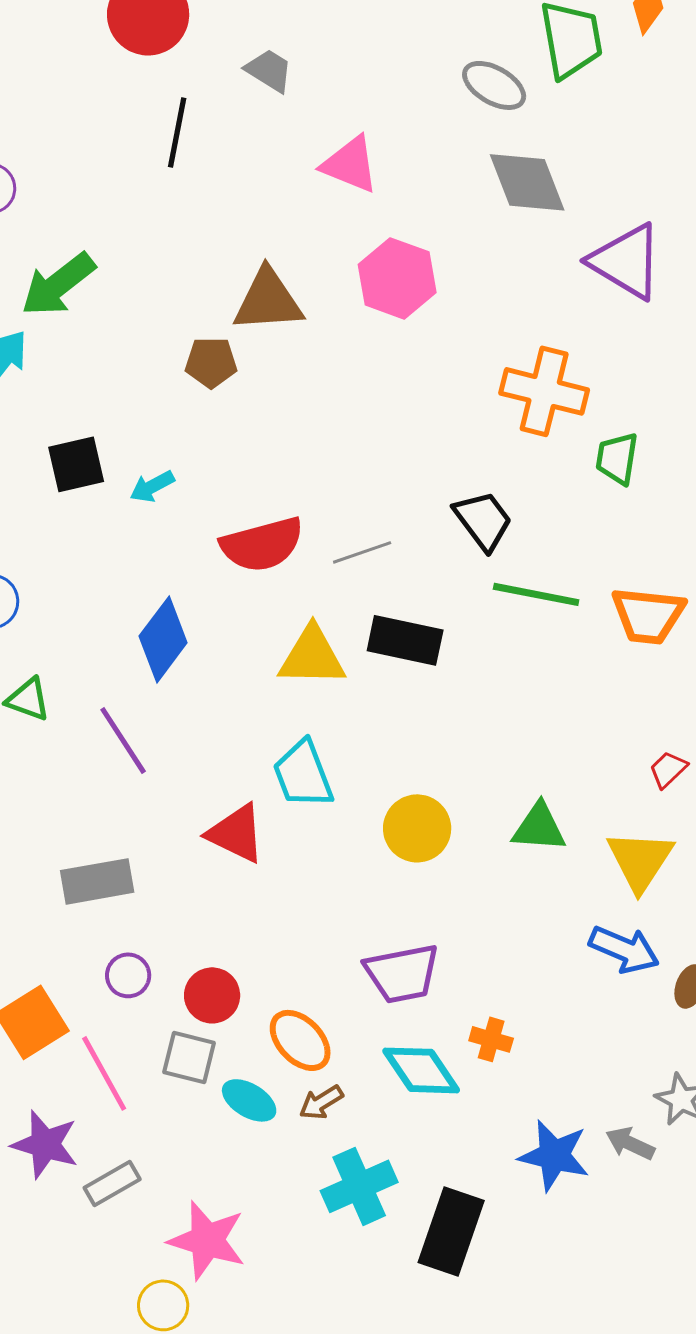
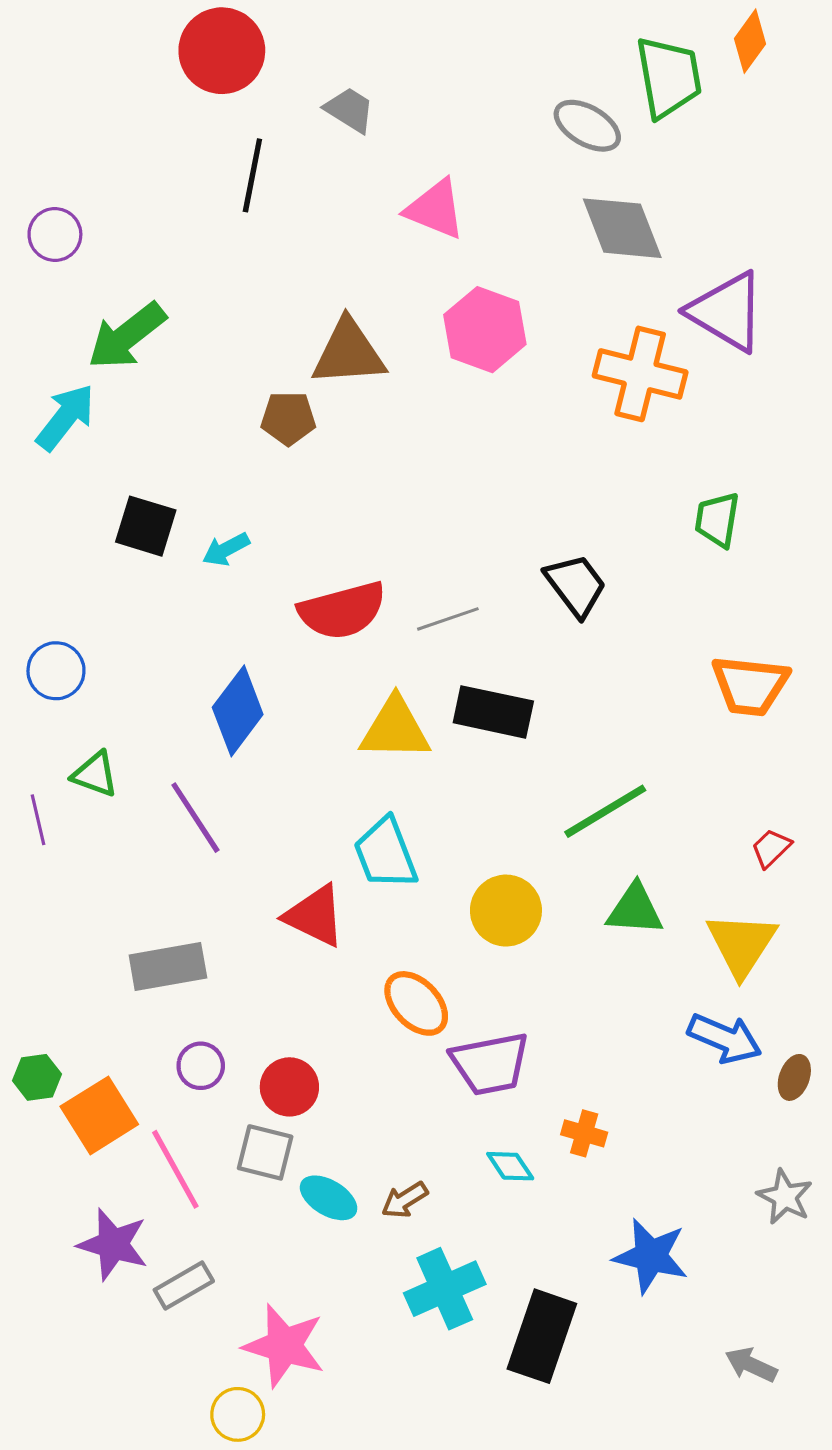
orange cross: (544, 391) -> (640, 374), moved
black square: (76, 464) -> (146, 526), turned 30
green line: (536, 594) -> (605, 811), moved, turned -42
orange ellipse: (300, 1040) -> (416, 1003), moved
cyan diamond: (421, 1070) -> (510, 1166), size x0.6
gray arrow: (630, 1143) -> (751, 1365), moved

